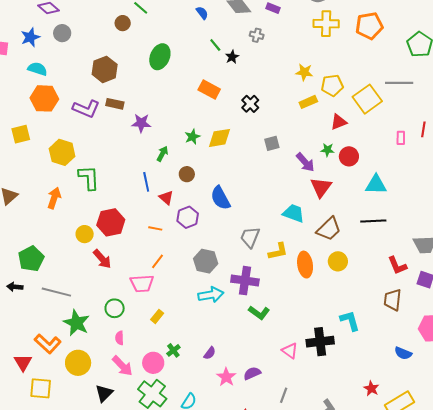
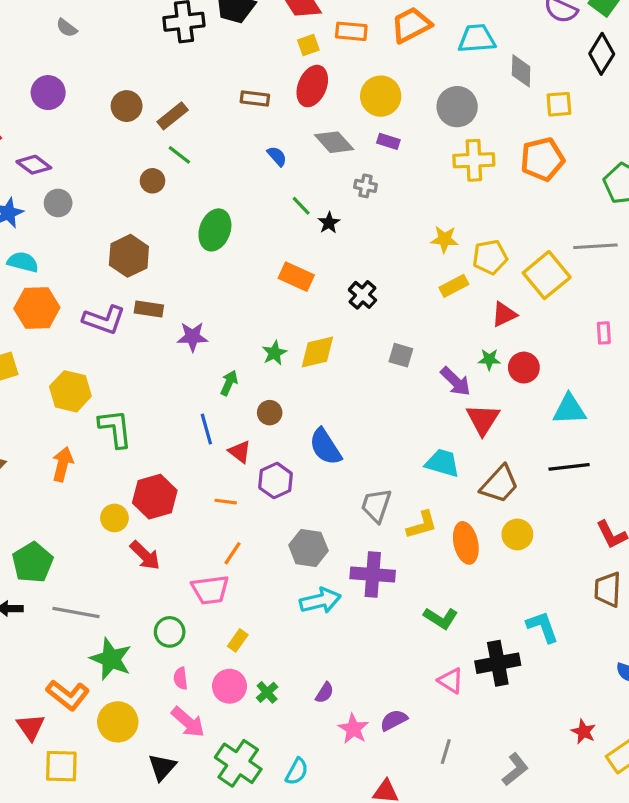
gray square: (272, 143) -> (401, 355), turned 35
green L-shape: (259, 313) -> (441, 618), moved
pink circle: (153, 363) -> (230, 686), moved

